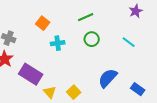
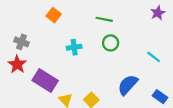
green line: (86, 17) -> (104, 19), turned 35
orange square: (43, 23) -> (54, 15), moved
cyan line: (129, 42) -> (154, 57), moved

